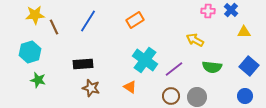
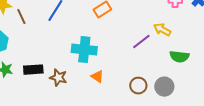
cyan cross: (145, 60) -> (84, 50), moved, turned -30
black rectangle: (83, 64) -> (33, 70), moved
purple line: (174, 69) -> (141, 42), moved

